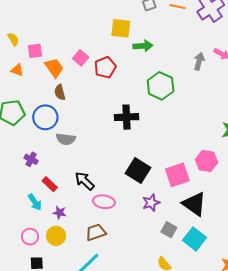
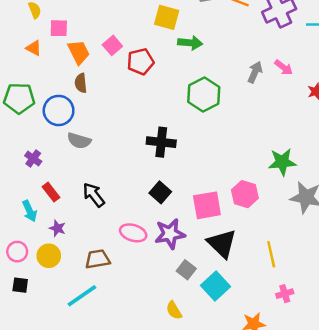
black cross: (126, 117) -> (161, 142), moved
black square: (138, 170) -> (160, 192), size x0.7
pink ellipse: (104, 202) -> (133, 233), moved
purple star: (151, 203) -> (170, 234), size x1.4

